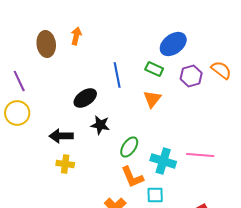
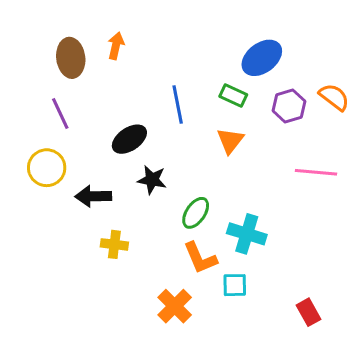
purple line: (19, 81) -> (60, 114), moved
yellow circle: (17, 113) -> (47, 168), moved
pink line: (200, 155) -> (316, 172), moved
yellow cross: (65, 164) -> (114, 244), moved

